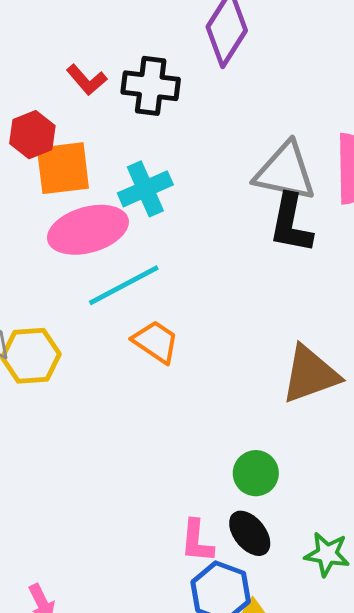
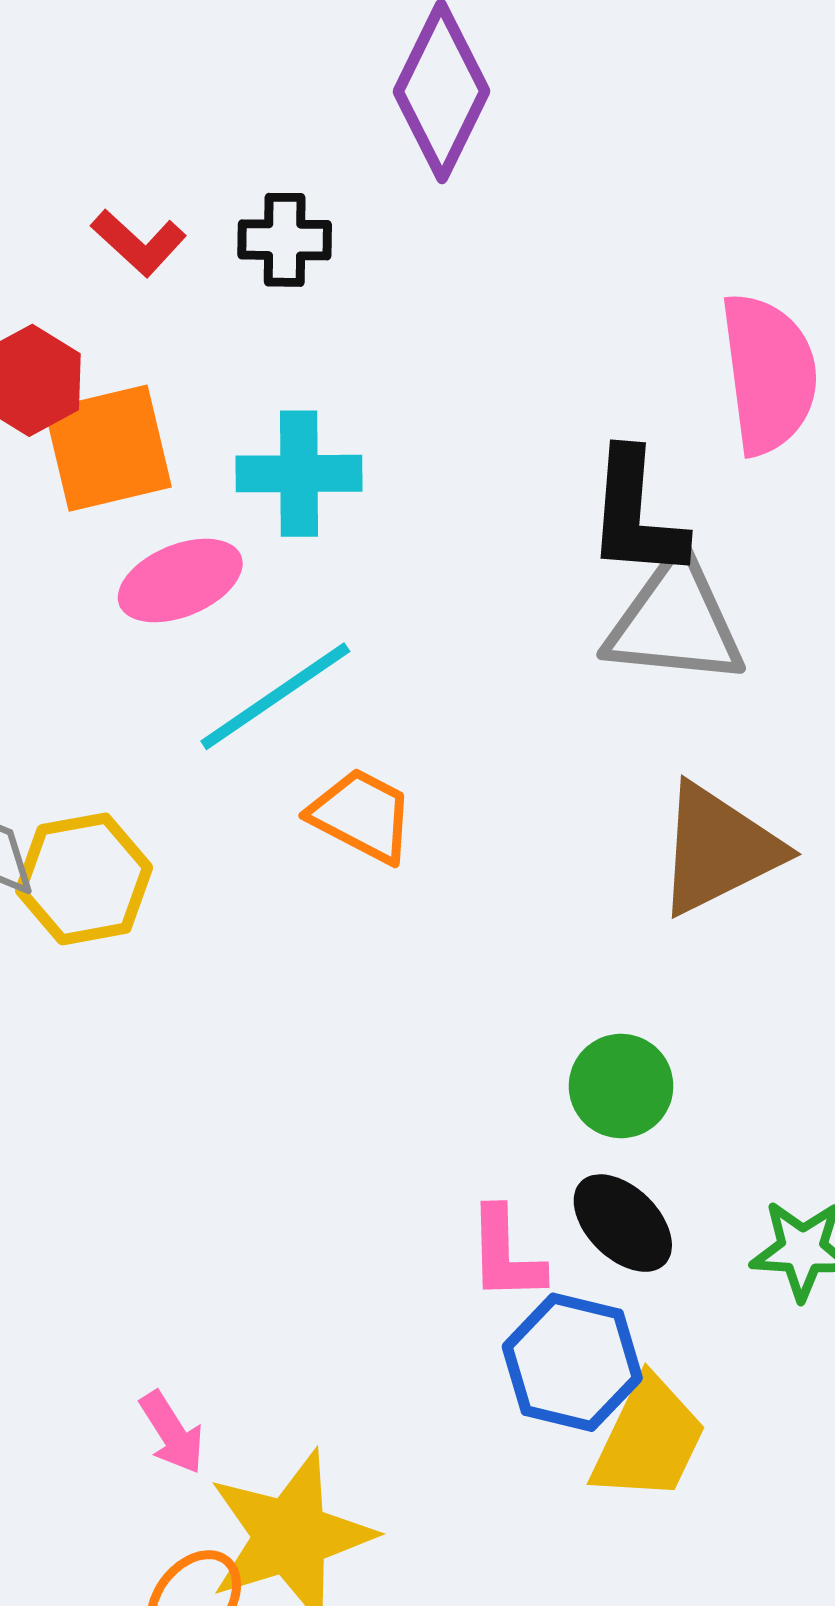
black cross: (151, 86) -> (285, 240), size x0.7
gray triangle: (285, 172) -> (675, 621), moved
cyan cross: (145, 189) -> (299, 474), turned 30
pink ellipse: (88, 230) -> (180, 581), size x0.7

